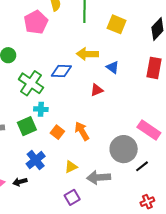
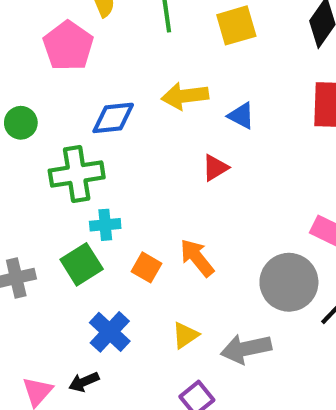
yellow square: (117, 24) -> (236, 25), turned -30
blue diamond: (61, 71) -> (113, 118), moved
green cross: (31, 83) -> (77, 174), turned -35

